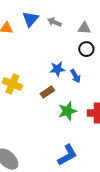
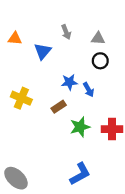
blue triangle: (30, 19) -> (43, 51), moved
gray arrow: (54, 22) -> (66, 32), turned -136

